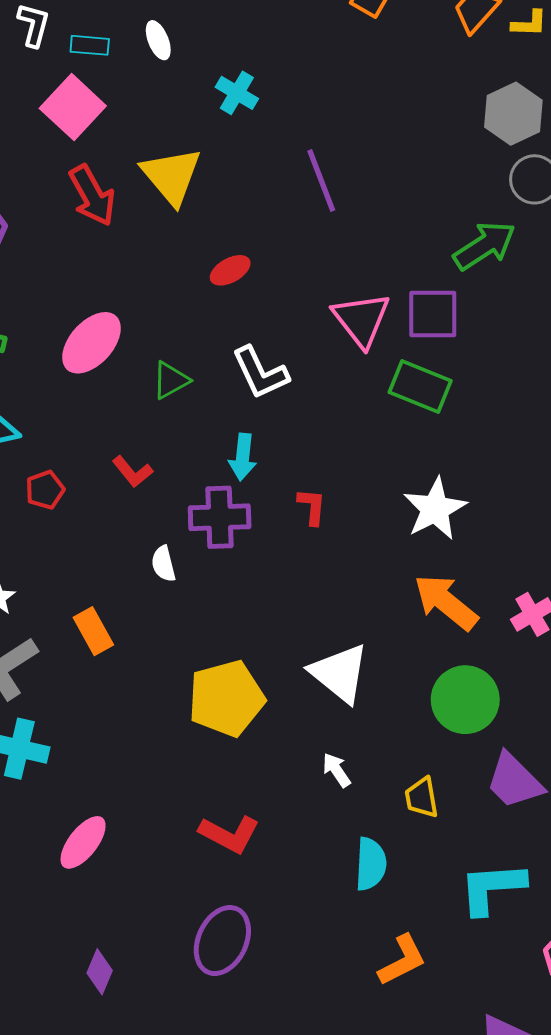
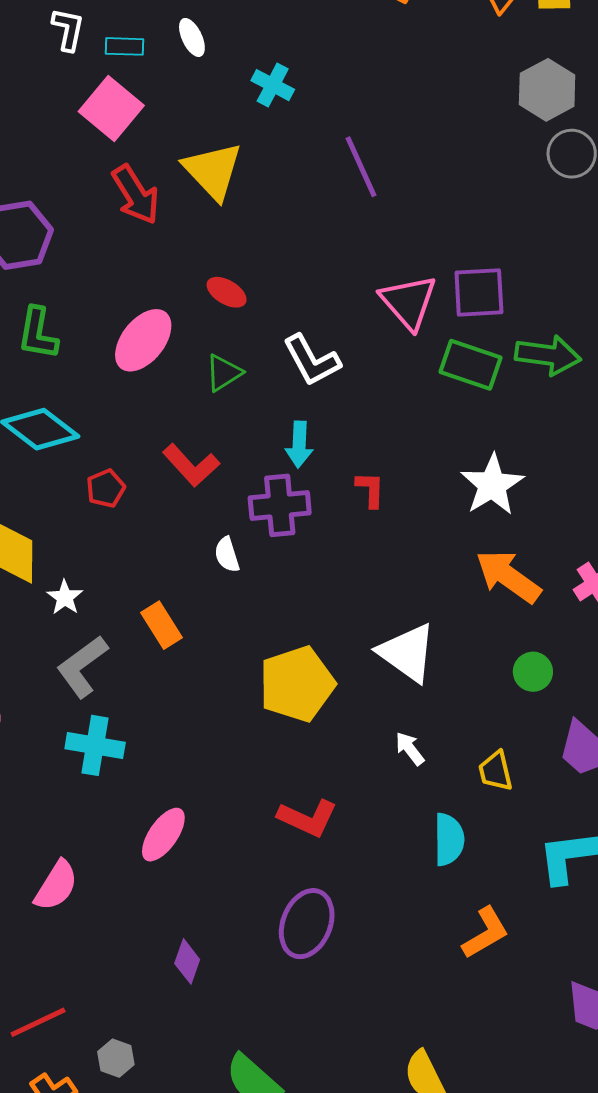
green arrow: (485, 246) -> (548, 355), moved, turned 44
red ellipse: (230, 270) -> (227, 292), moved, turned 63
red L-shape: (132, 472) -> (191, 465), size x1.4
green circle: (465, 700) -> (533, 672), size x0.6

